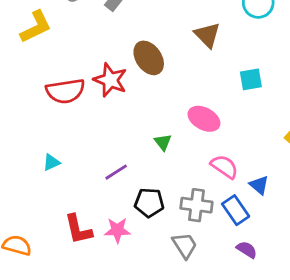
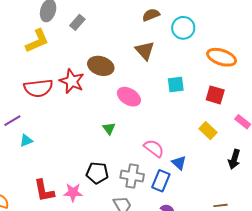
yellow L-shape: (36, 27) -> (37, 41), moved
brown ellipse: (149, 58) -> (101, 66), turned -40
pink ellipse: (204, 119) -> (129, 97), moved
purple line: (116, 172) -> (12, 121), moved
blue rectangle: (236, 210) -> (161, 181), turned 55

